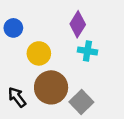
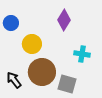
cyan cross: (87, 51) -> (82, 54), moved
gray square: (81, 102) -> (67, 84), turned -30

